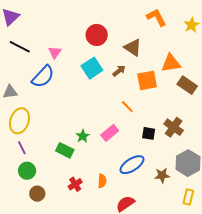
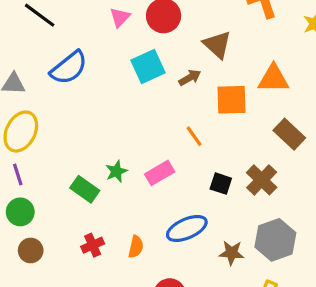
pink triangle: (55, 52) -> (120, 17), moved
brown rectangle: (187, 85) -> (289, 134), moved

